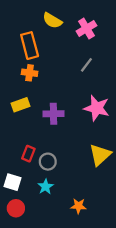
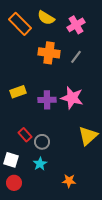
orange rectangle: (30, 46) -> (20, 24), moved, turned -30
orange cross: (30, 73) -> (49, 53), moved, size x1.5
pink star: (97, 108) -> (72, 98), moved
red rectangle: (28, 154) -> (25, 135), turned -64

